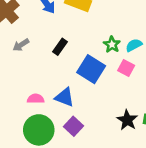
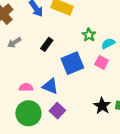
green star: (112, 44) -> (89, 35), moved
blue square: (91, 69) -> (72, 63), turned 35

